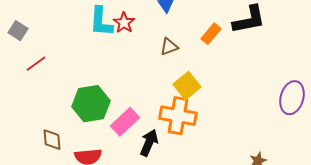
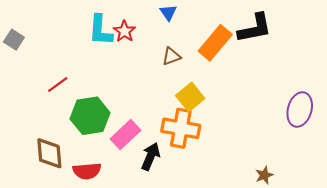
orange rectangle: (211, 34) -> (215, 43), size x1.6
red line: (36, 64) -> (58, 84), moved
brown diamond: (52, 140) -> (49, 153), size x1.4

